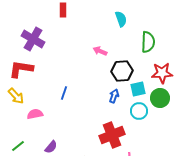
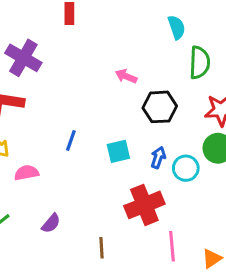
cyan semicircle: (121, 19) -> (177, 27), moved
cyan square: (138, 89) -> (118, 151), moved
blue arrow: (114, 96) -> (158, 157), moved

